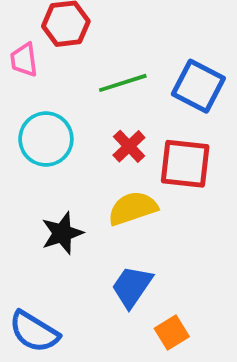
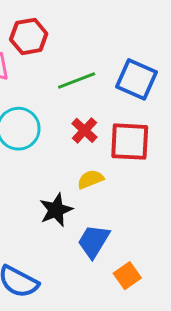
yellow semicircle: (133, 208) -> (90, 179), size x0.7
black star: (62, 233) -> (56, 210), moved

